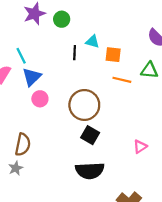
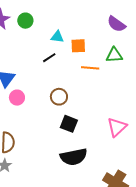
black line: (75, 53) -> (49, 58), moved, turned 64
brown circle: (84, 105) -> (59, 97), size x0.6
pink triangle: (140, 146) -> (117, 127), size x1.5

